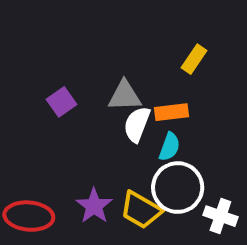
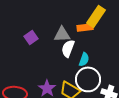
yellow rectangle: (194, 59) -> (96, 16), size x1.5
orange rectangle: (172, 112) -> (85, 27), moved

